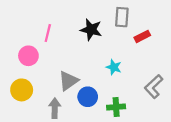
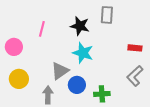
red rectangle: (142, 36) -> (135, 48), moved, turned 32
pink circle: (28, 56) -> (14, 47), moved
cyan star: (114, 67) -> (83, 53), moved, size x1.5

